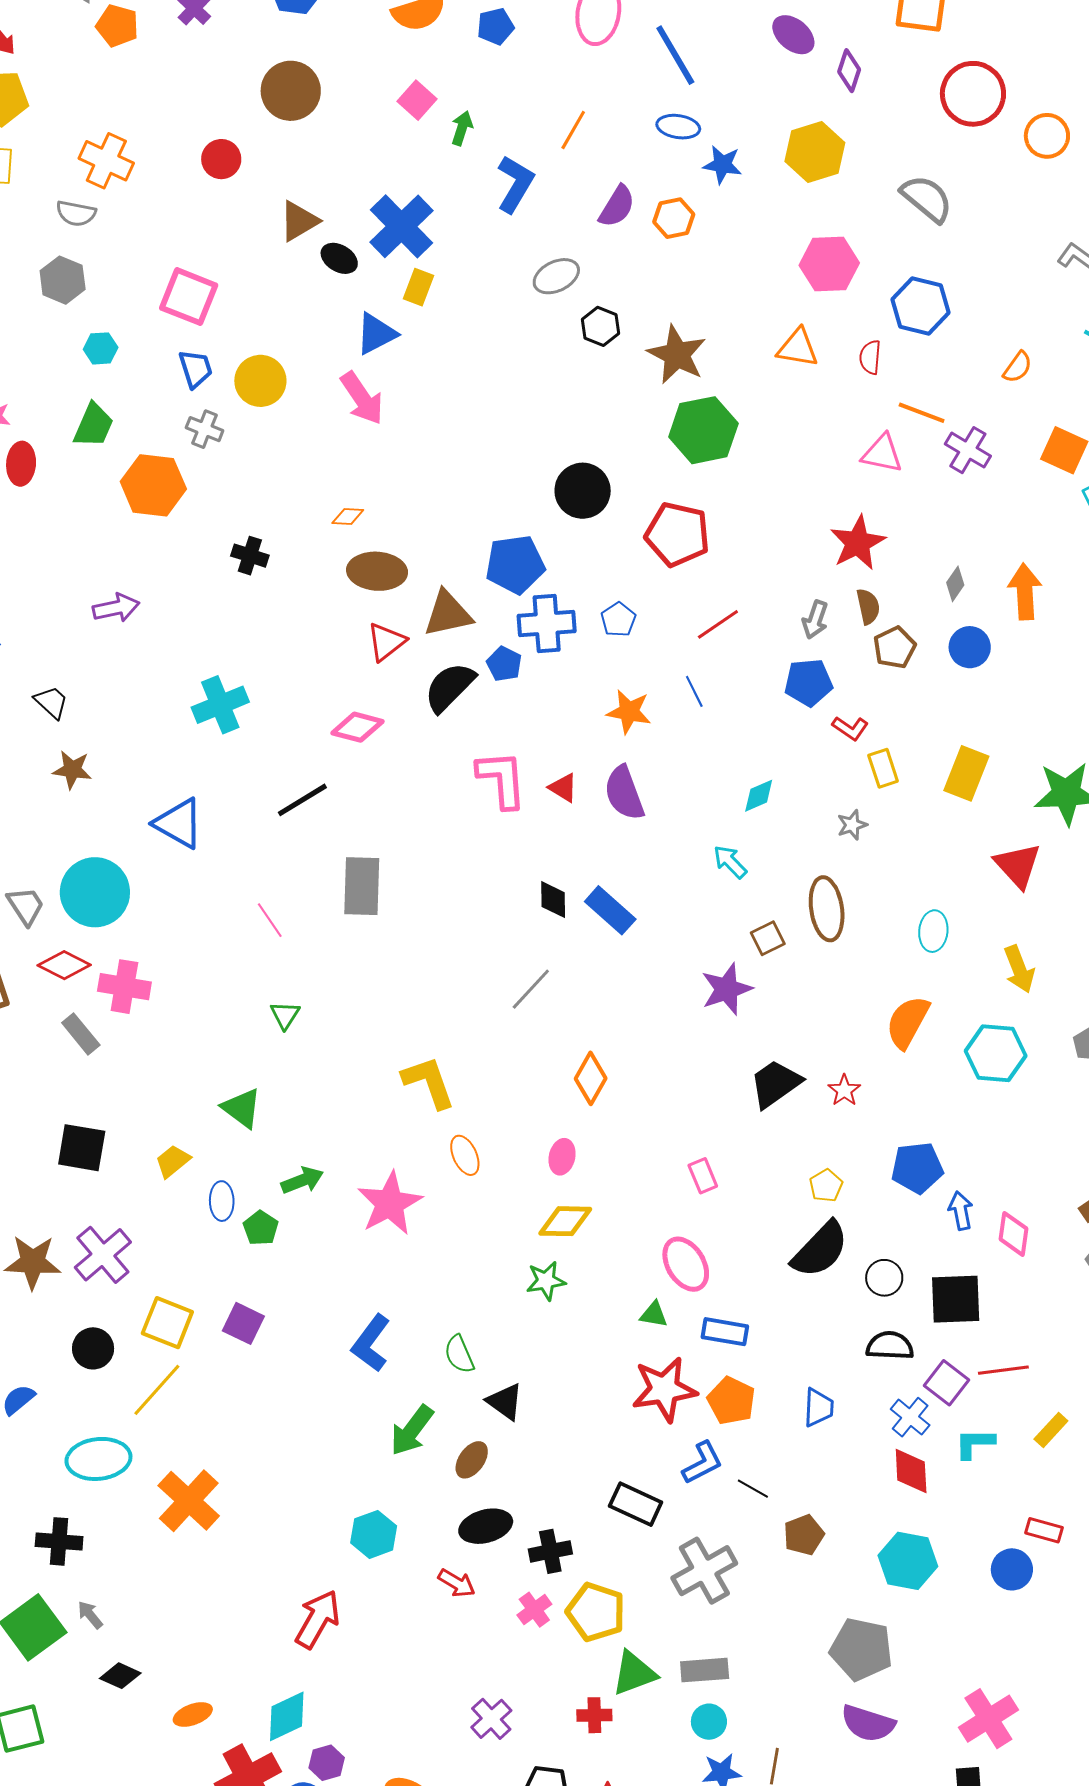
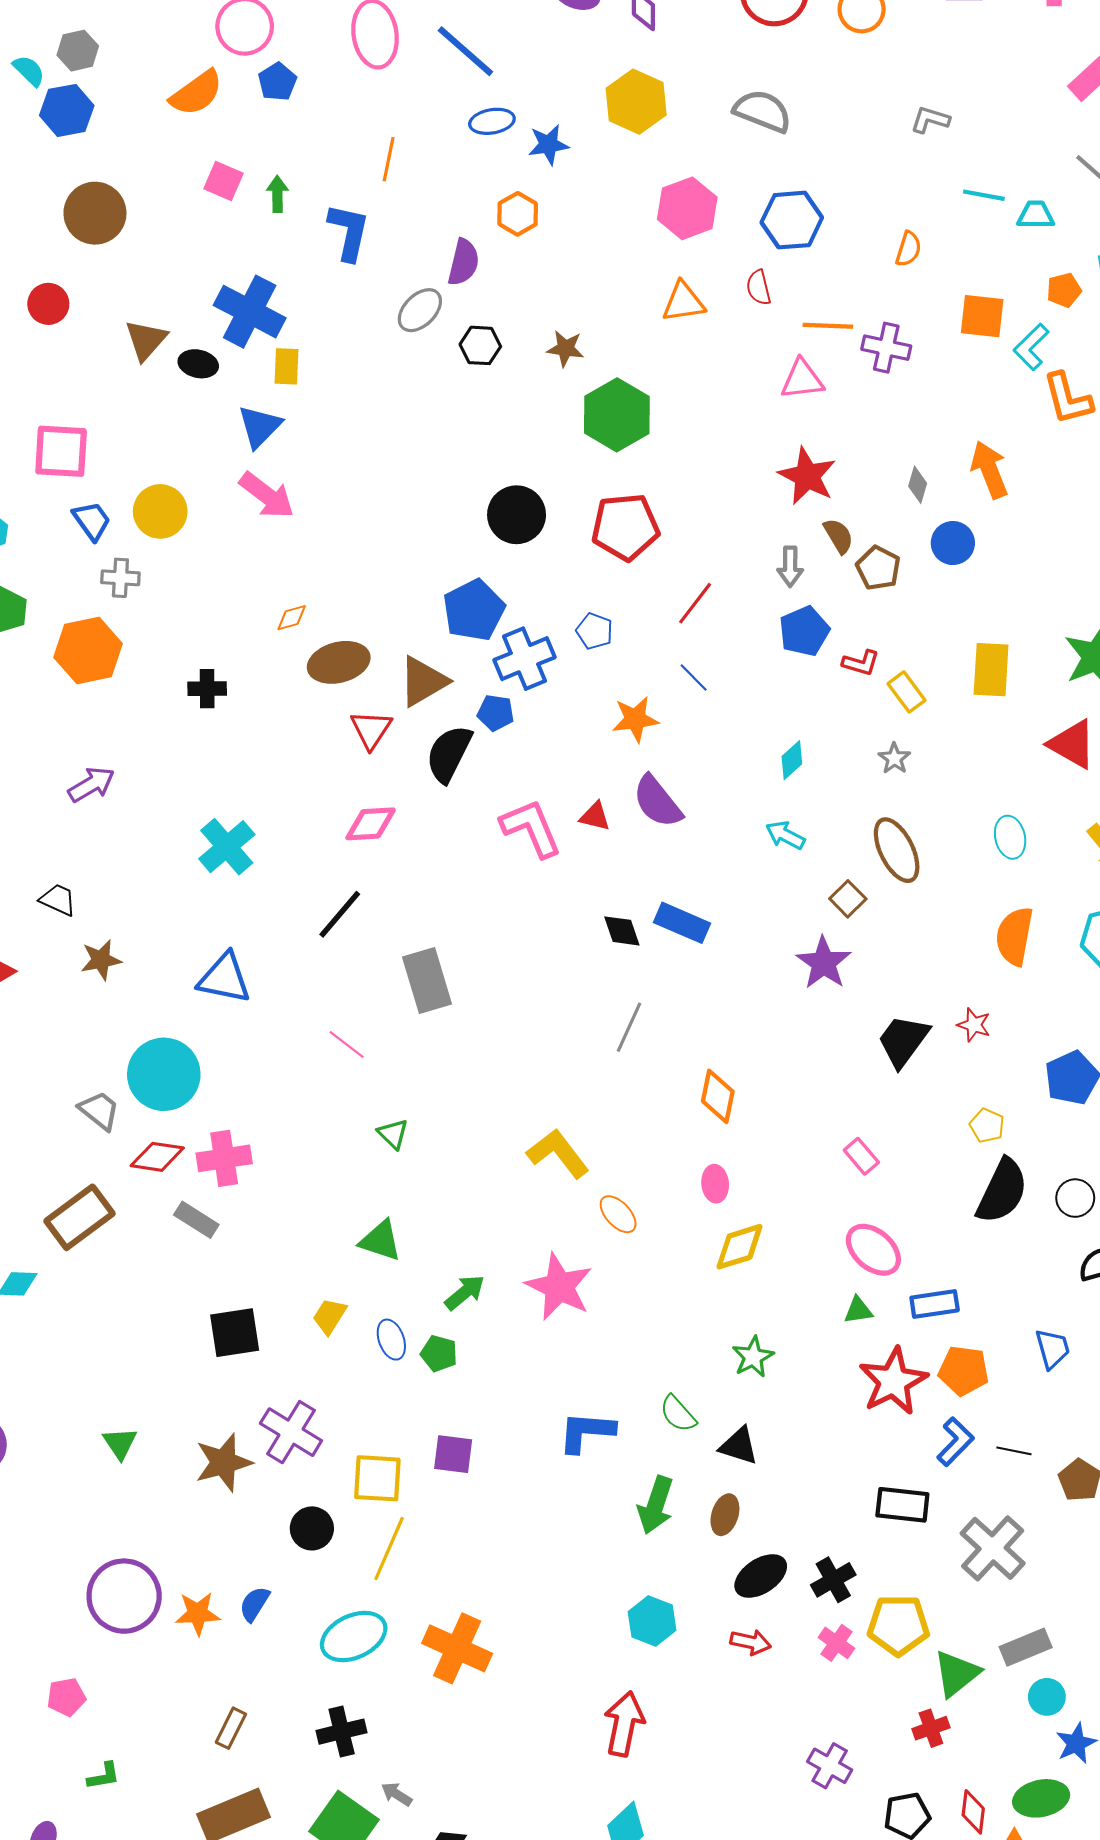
purple semicircle: (617, 206) -> (464, 262), moved
brown star: (677, 355) -> (566, 348), size x0.6
green star: (546, 1281) -> (753, 1357), moved
blue L-shape: (371, 1343) -> (586, 1432), turned 76

